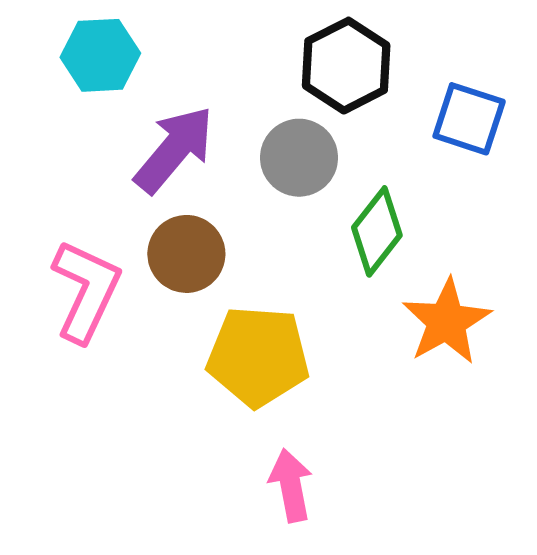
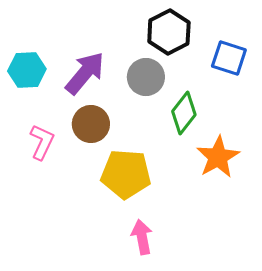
cyan hexagon: (100, 55) -> (27, 70), moved
pink L-shape: (86, 291) -> (42, 142), size x0.7

